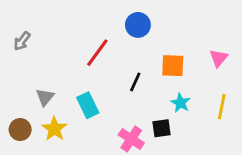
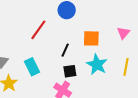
cyan star: (181, 103) -> (97, 65), size x1.5
black square: (161, 128) -> (70, 71), moved

